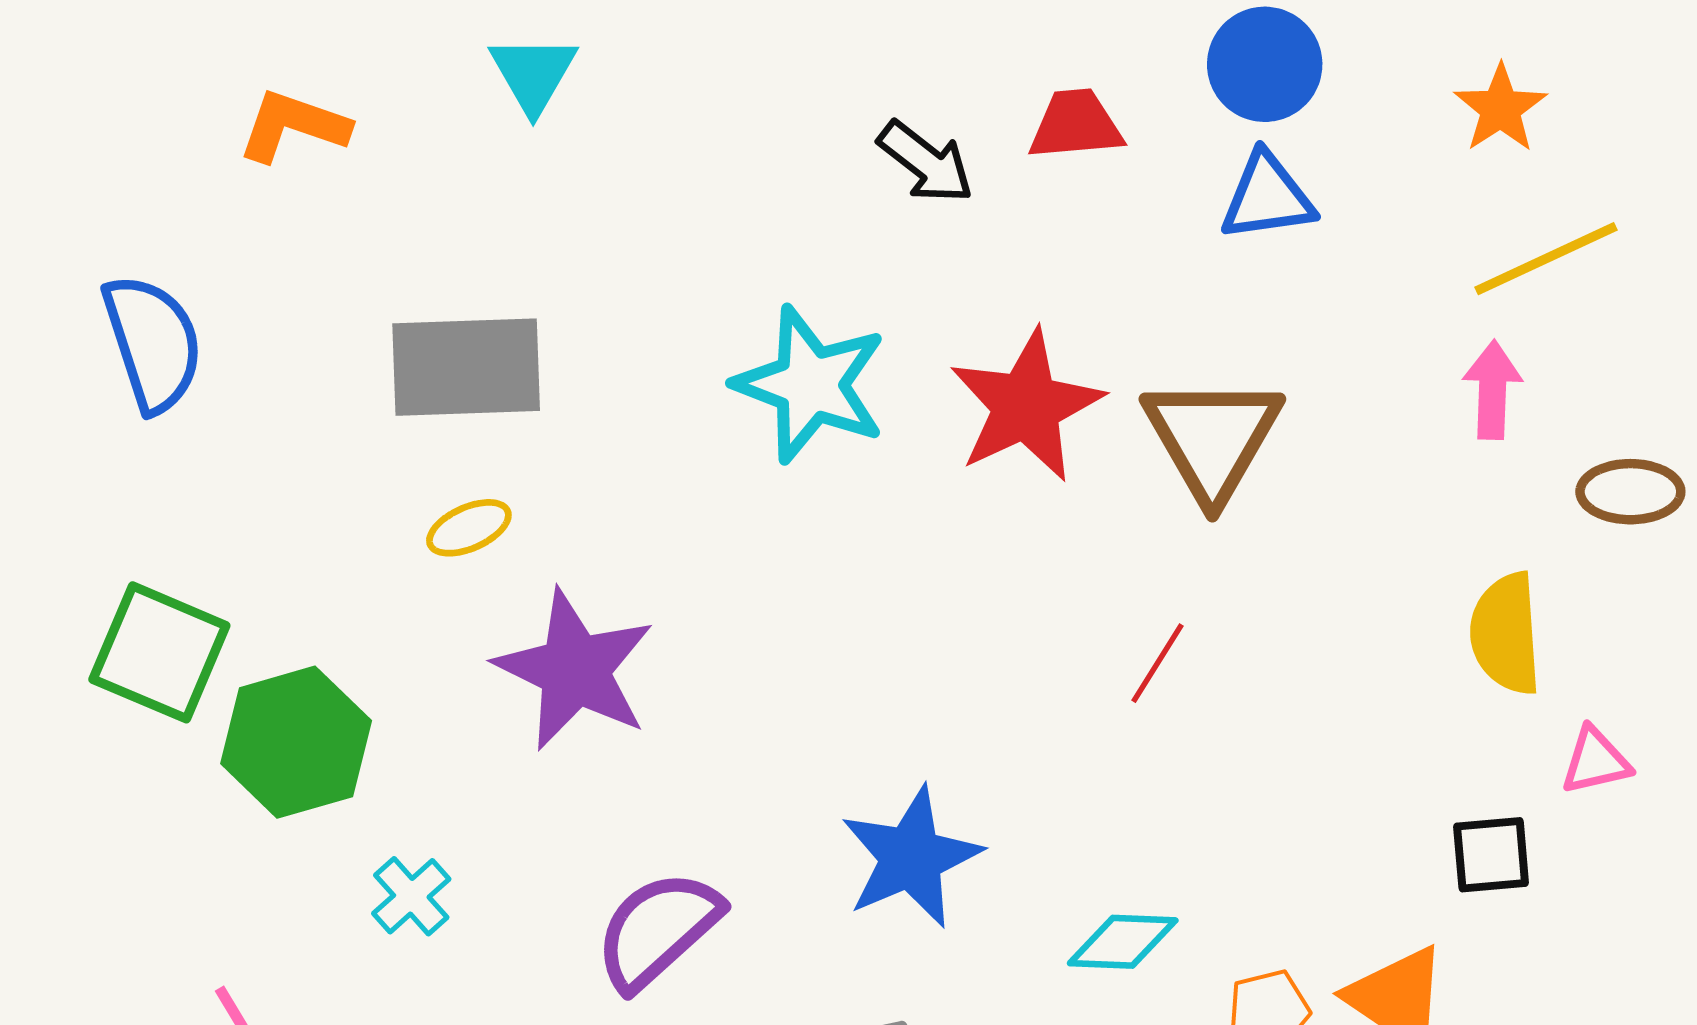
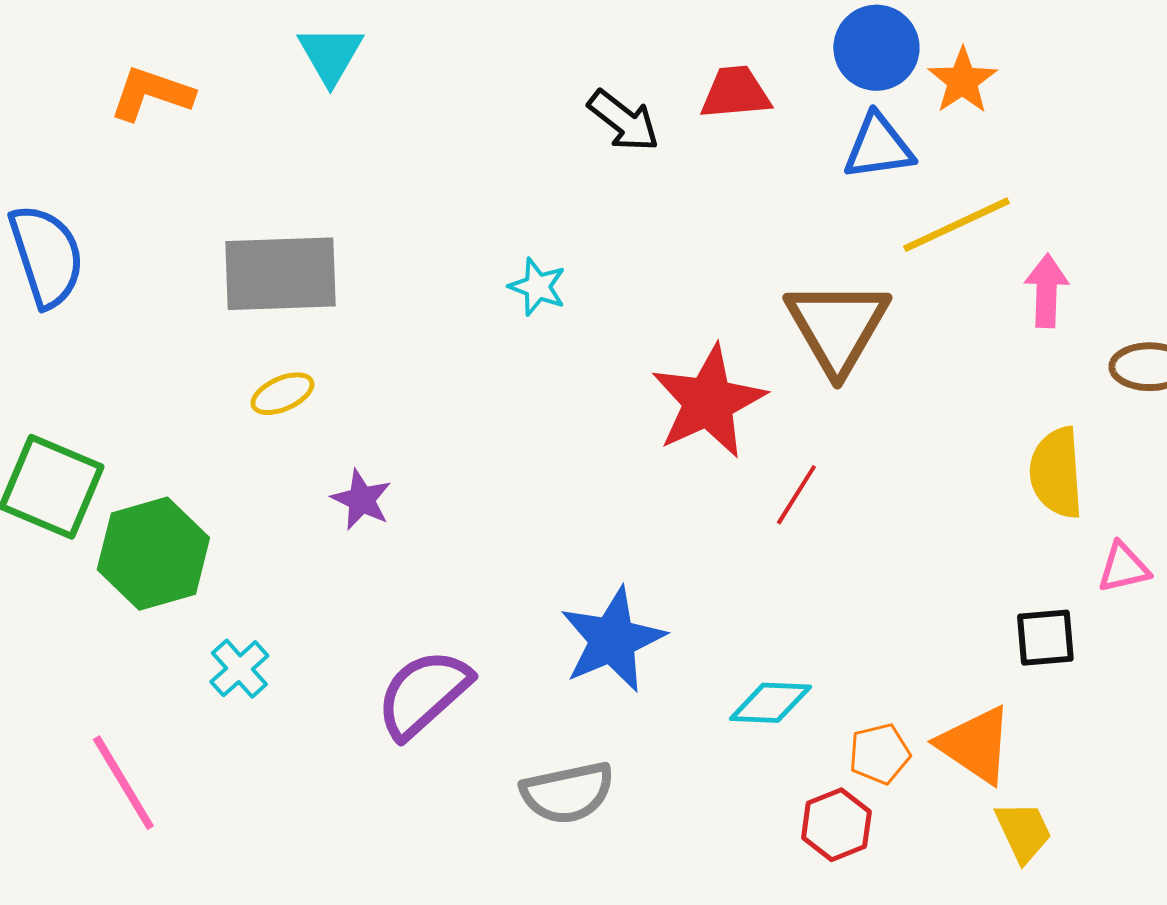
orange star: (1500, 109) -> (962, 81), moved
yellow line: (1546, 259) -> (956, 225), moved
cyan star: (811, 384) -> (537, 287), size x0.5
red star: (1026, 406) -> (708, 402), moved
purple star: (575, 670) -> (361, 500), size x0.5

